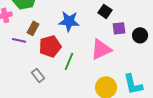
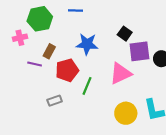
purple square: (119, 28) -> (139, 51), size x1.5
gray rectangle: (38, 75) -> (55, 101), turned -72

